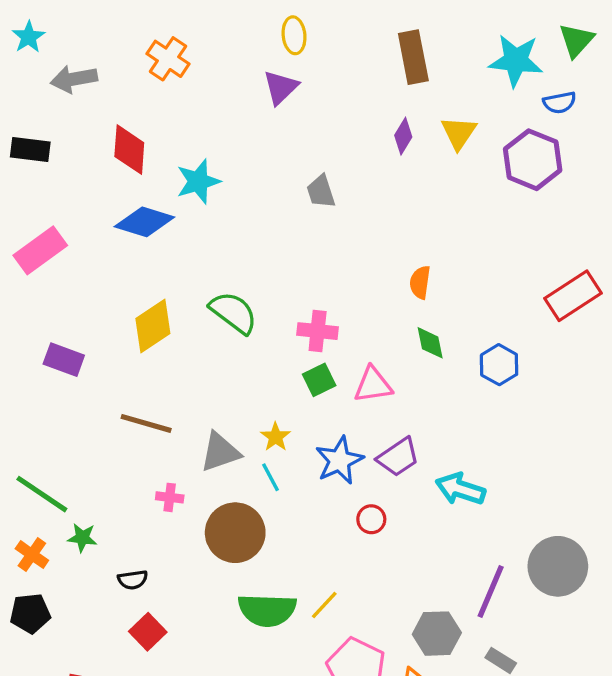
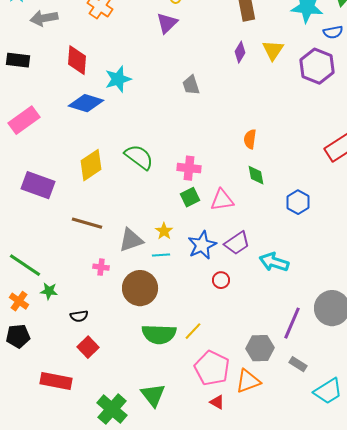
purple rectangle: (64, 360) -> (38, 185), size x1.4
blue hexagon: (499, 365) -> (298, 202), moved
cyan line: (270, 477) -> (161, 255), turned -66

